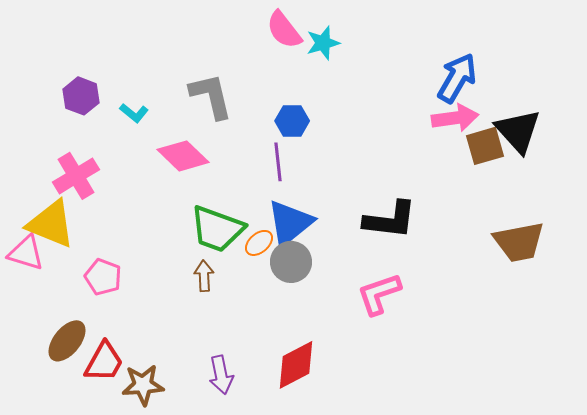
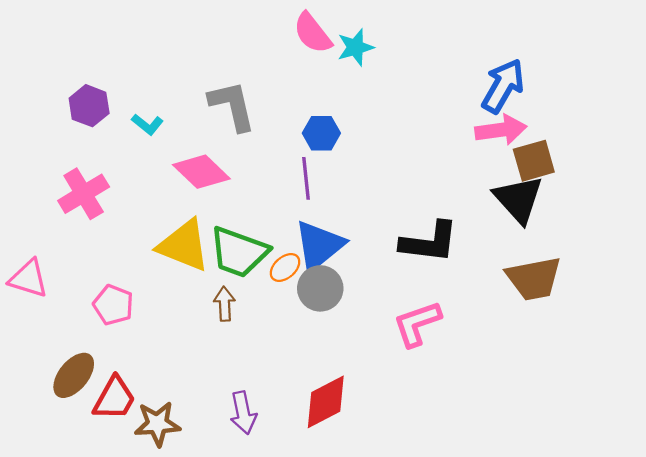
black triangle: (518, 131) -> (518, 199), moved
yellow triangle: (51, 224) -> (184, 245), moved
brown trapezoid: (519, 242) -> (534, 278), moved

